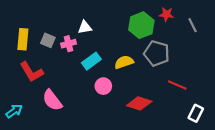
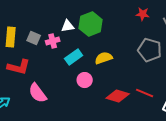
green hexagon: (141, 25) -> (91, 24), moved
gray pentagon: (157, 53) -> (150, 50), moved
red L-shape: (32, 72) -> (19, 67), turned -45
red line: (177, 85) -> (145, 93), moved

